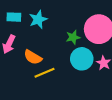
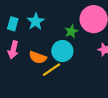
cyan rectangle: (14, 17) -> (13, 24), turned -64
cyan circle: (82, 59) -> (62, 51), moved

